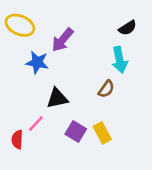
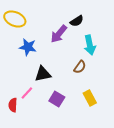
black semicircle: (128, 28) -> (77, 21), moved
purple arrow: (62, 40) -> (59, 34), moved
yellow rectangle: (102, 133) -> (90, 98), moved

